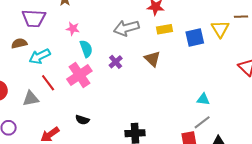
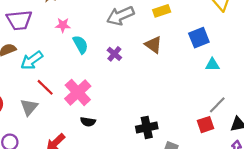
blue square: (195, 37) -> (199, 38), moved
pink cross: (79, 75) -> (78, 92), moved
gray triangle: (31, 99) -> (29, 107), turned -30
cyan triangle: (203, 99) -> (212, 65), moved

